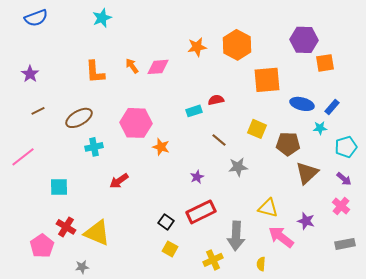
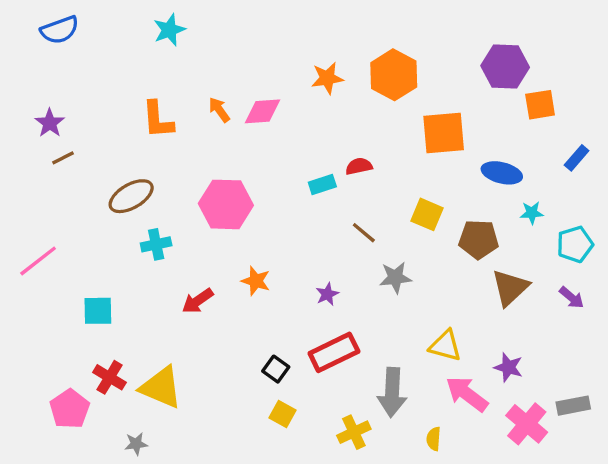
blue rectangle: (332, 107) -> (577, 158), moved
brown line: (38, 111) -> (63, 158), moved
orange star: (161, 147) -> (256, 281), moved
pink cross: (341, 206) -> (527, 424), moved, size x1.4

